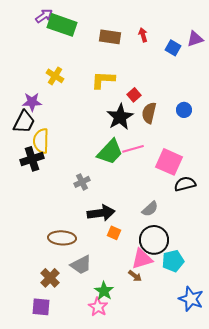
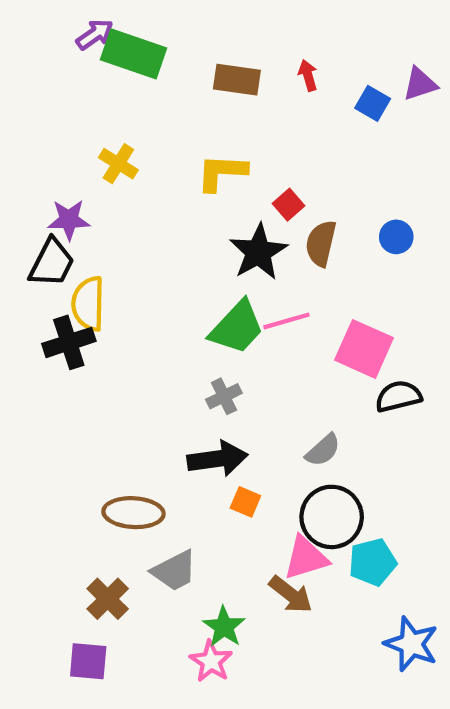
gray cross: (82, 182) -> (224, 396), moved
brown arrow: (135, 276) -> (291, 594), size x1.5

